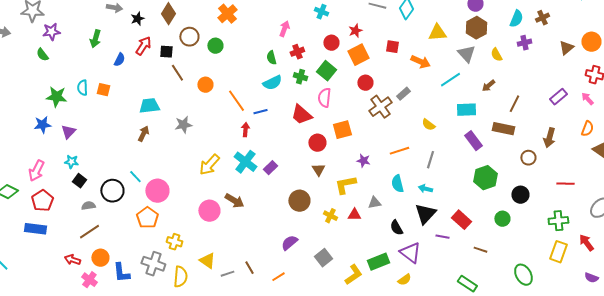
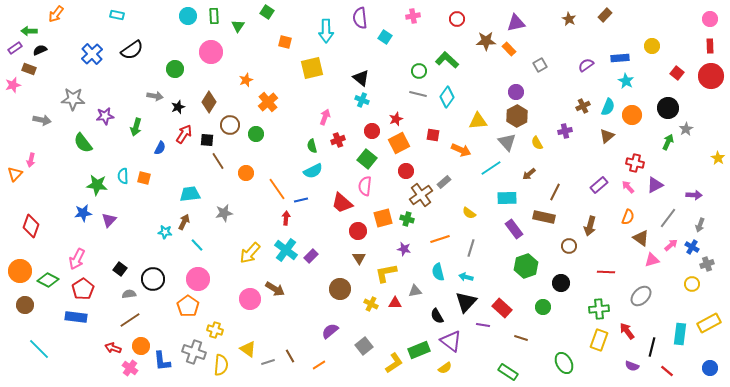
cyan semicircle: (516, 19) -> (608, 107), moved
purple star: (51, 32) -> (105, 116), moved
orange circle: (591, 42) -> (632, 115), moved
green semicircle: (42, 55) -> (83, 143), size x1.5
green cross: (300, 77) -> (407, 219), moved
cyan star: (71, 162) -> (165, 232), moved
cyan line: (135, 177) -> (197, 245), moved

